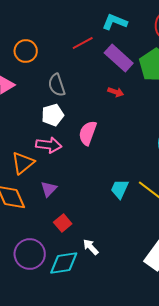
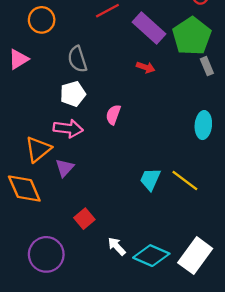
pink semicircle: (88, 133) -> (113, 115), size x0.7
purple triangle: (49, 189) -> (65, 168), moved
cyan diamond: (64, 263) -> (151, 256), moved, turned 32

